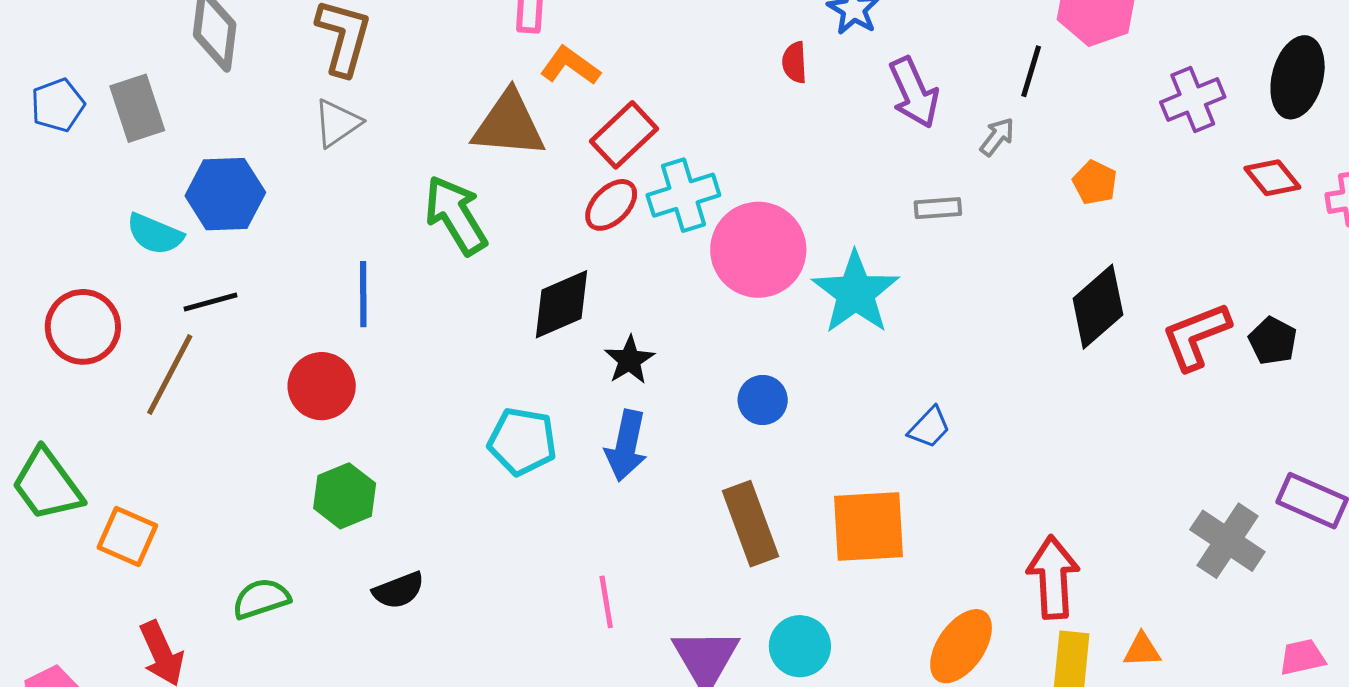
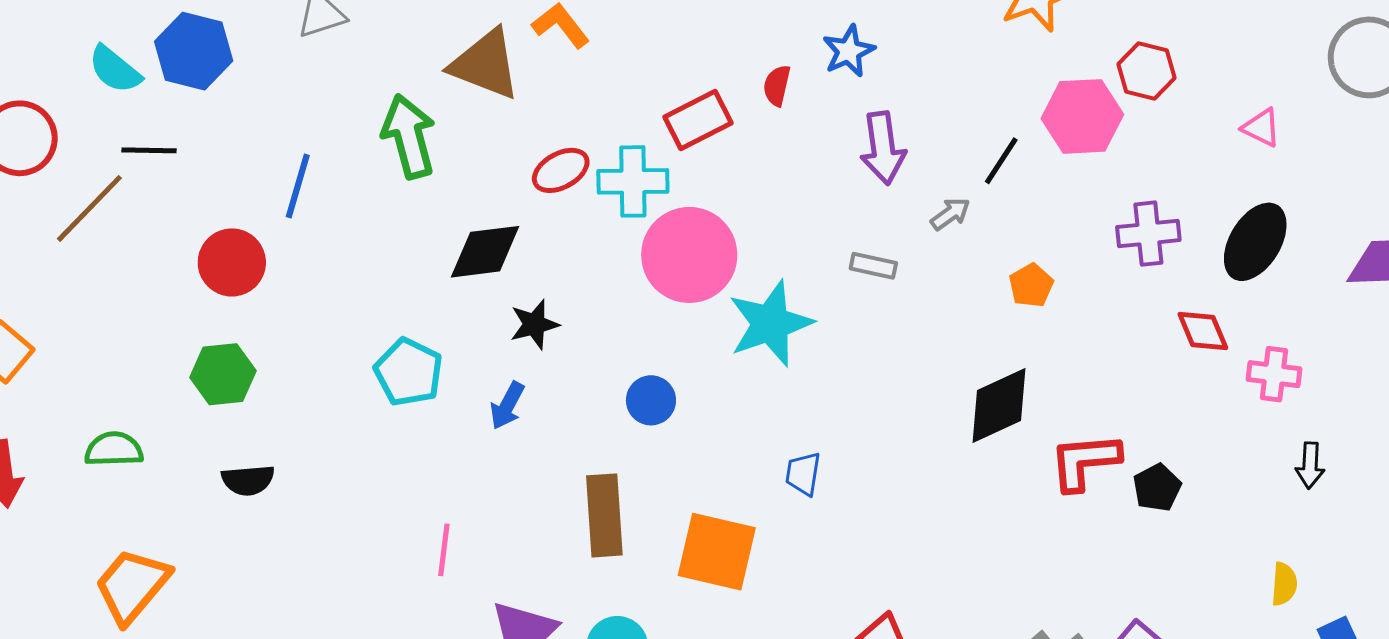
red rectangle: (624, 135) -> (698, 120), moved
blue trapezoid: (929, 427) -> (803, 474), turned 129
blue arrow: (626, 446) -> (507, 406), size x0.7

